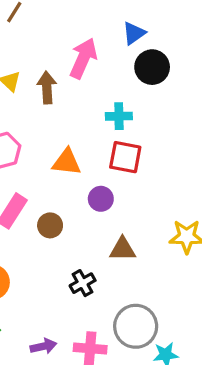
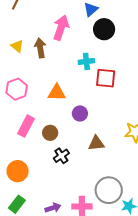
red square: (125, 157) -> (106, 78), moved
black cross: (83, 283) -> (61, 156), moved

